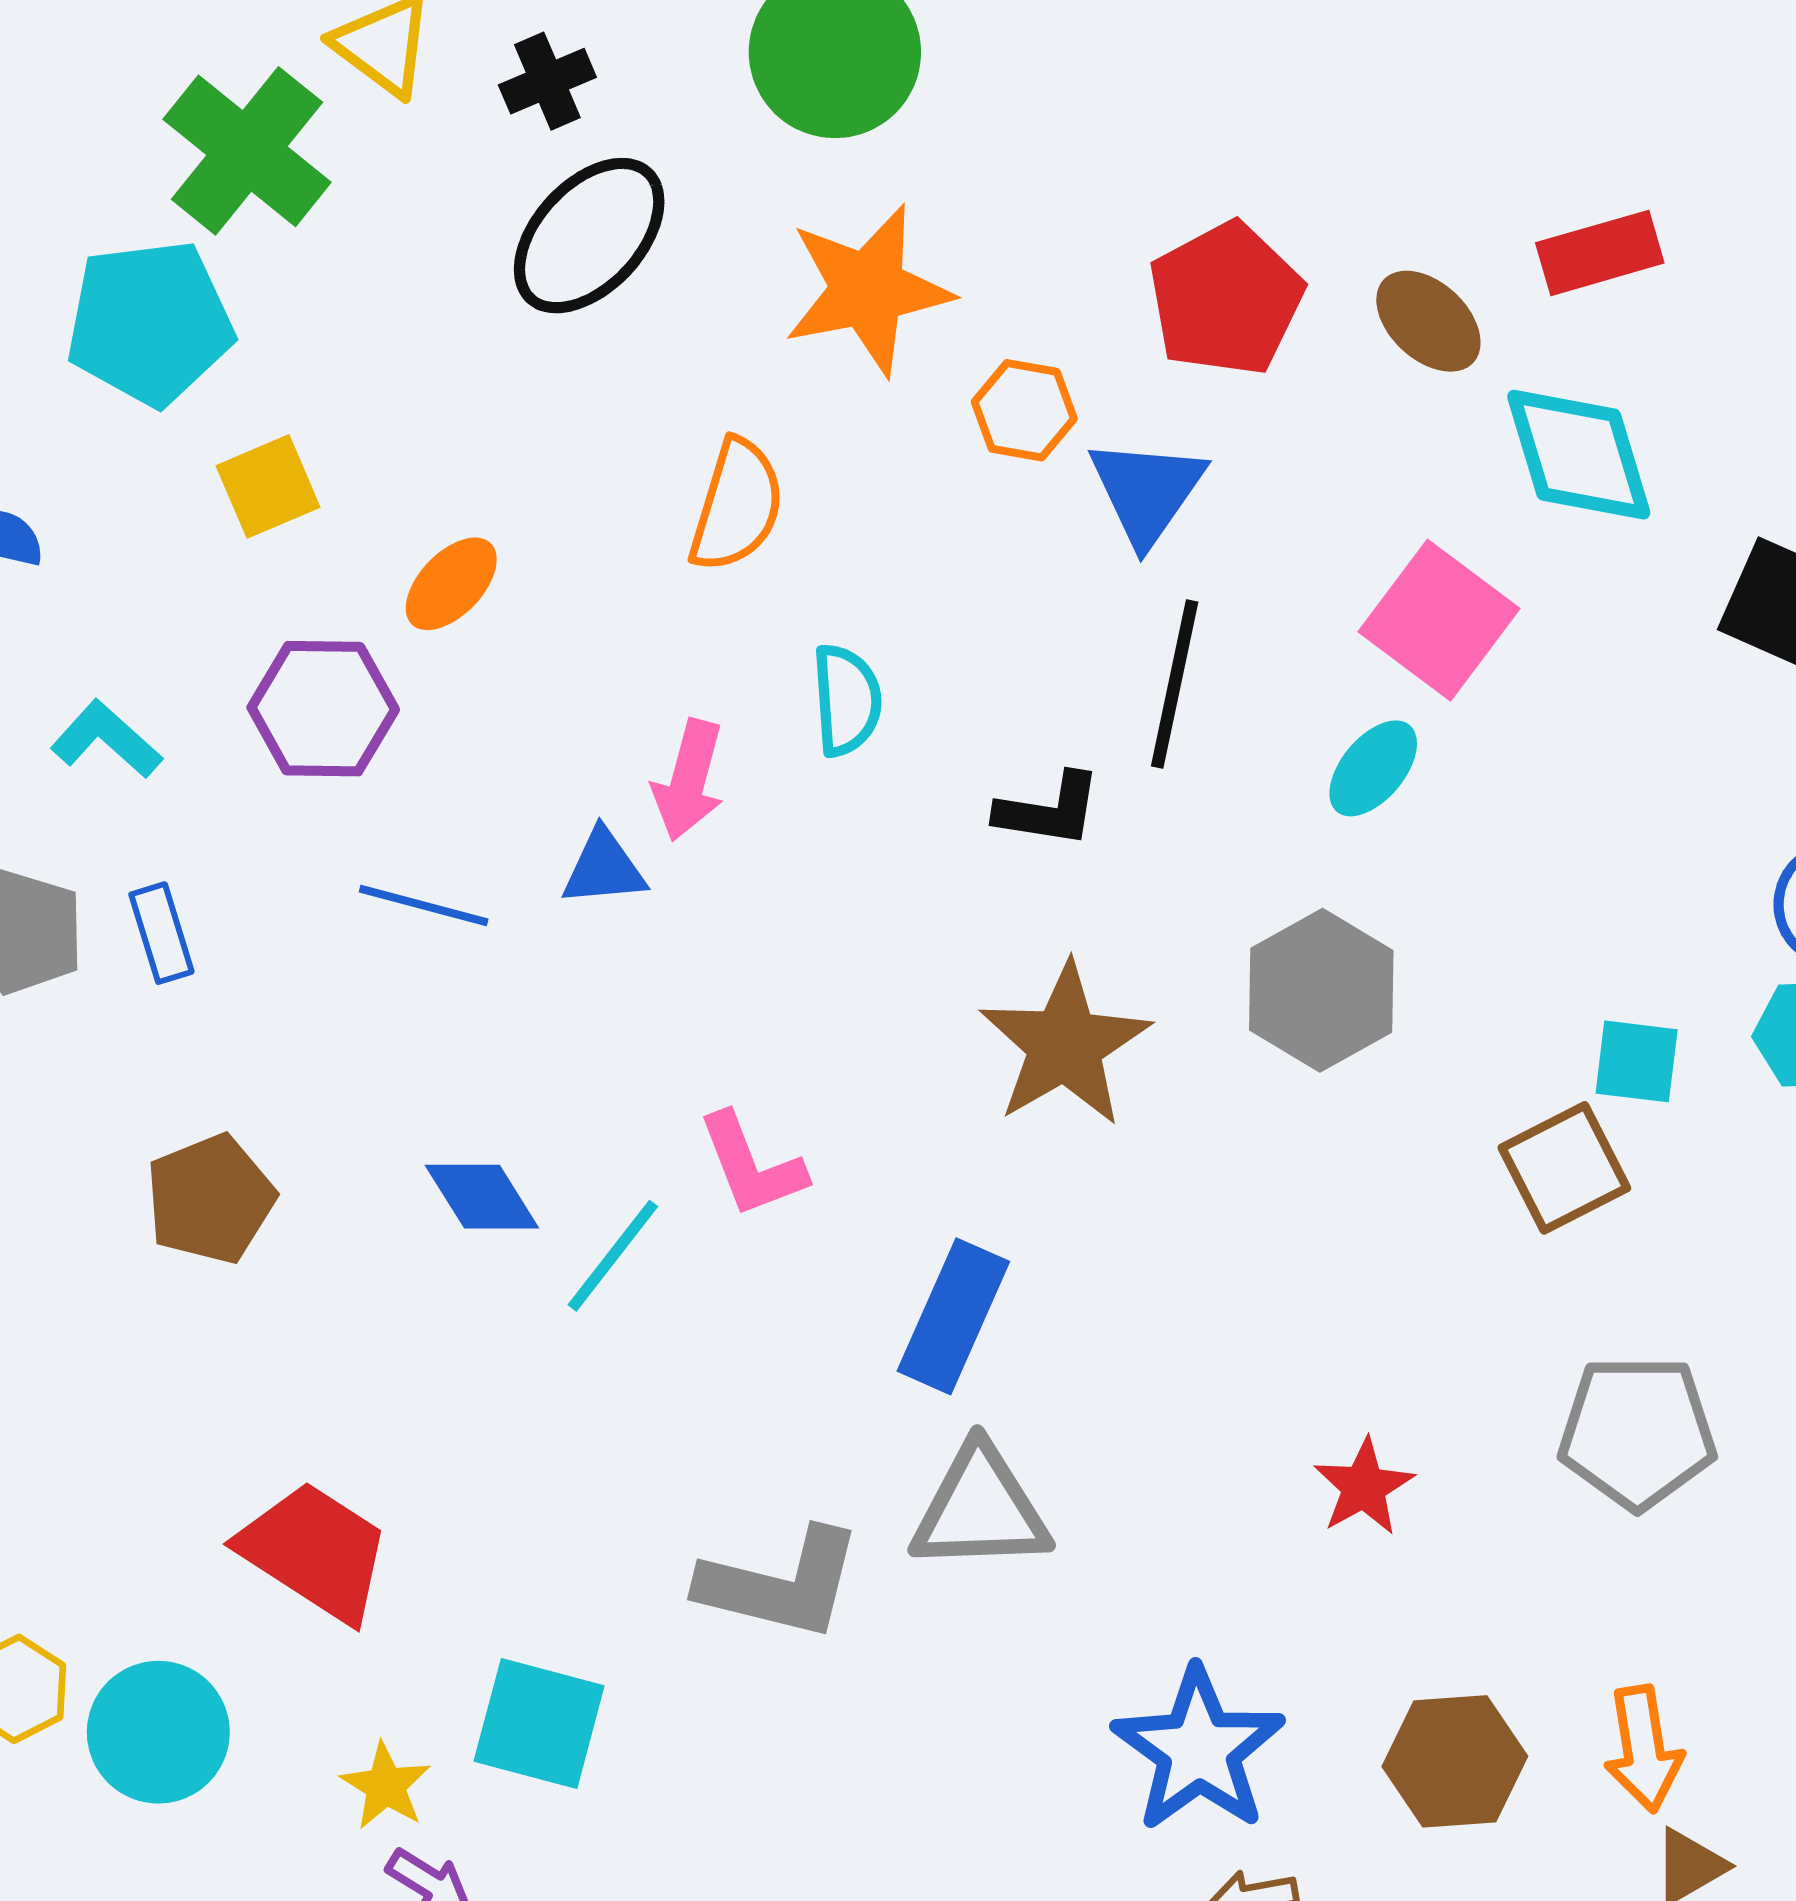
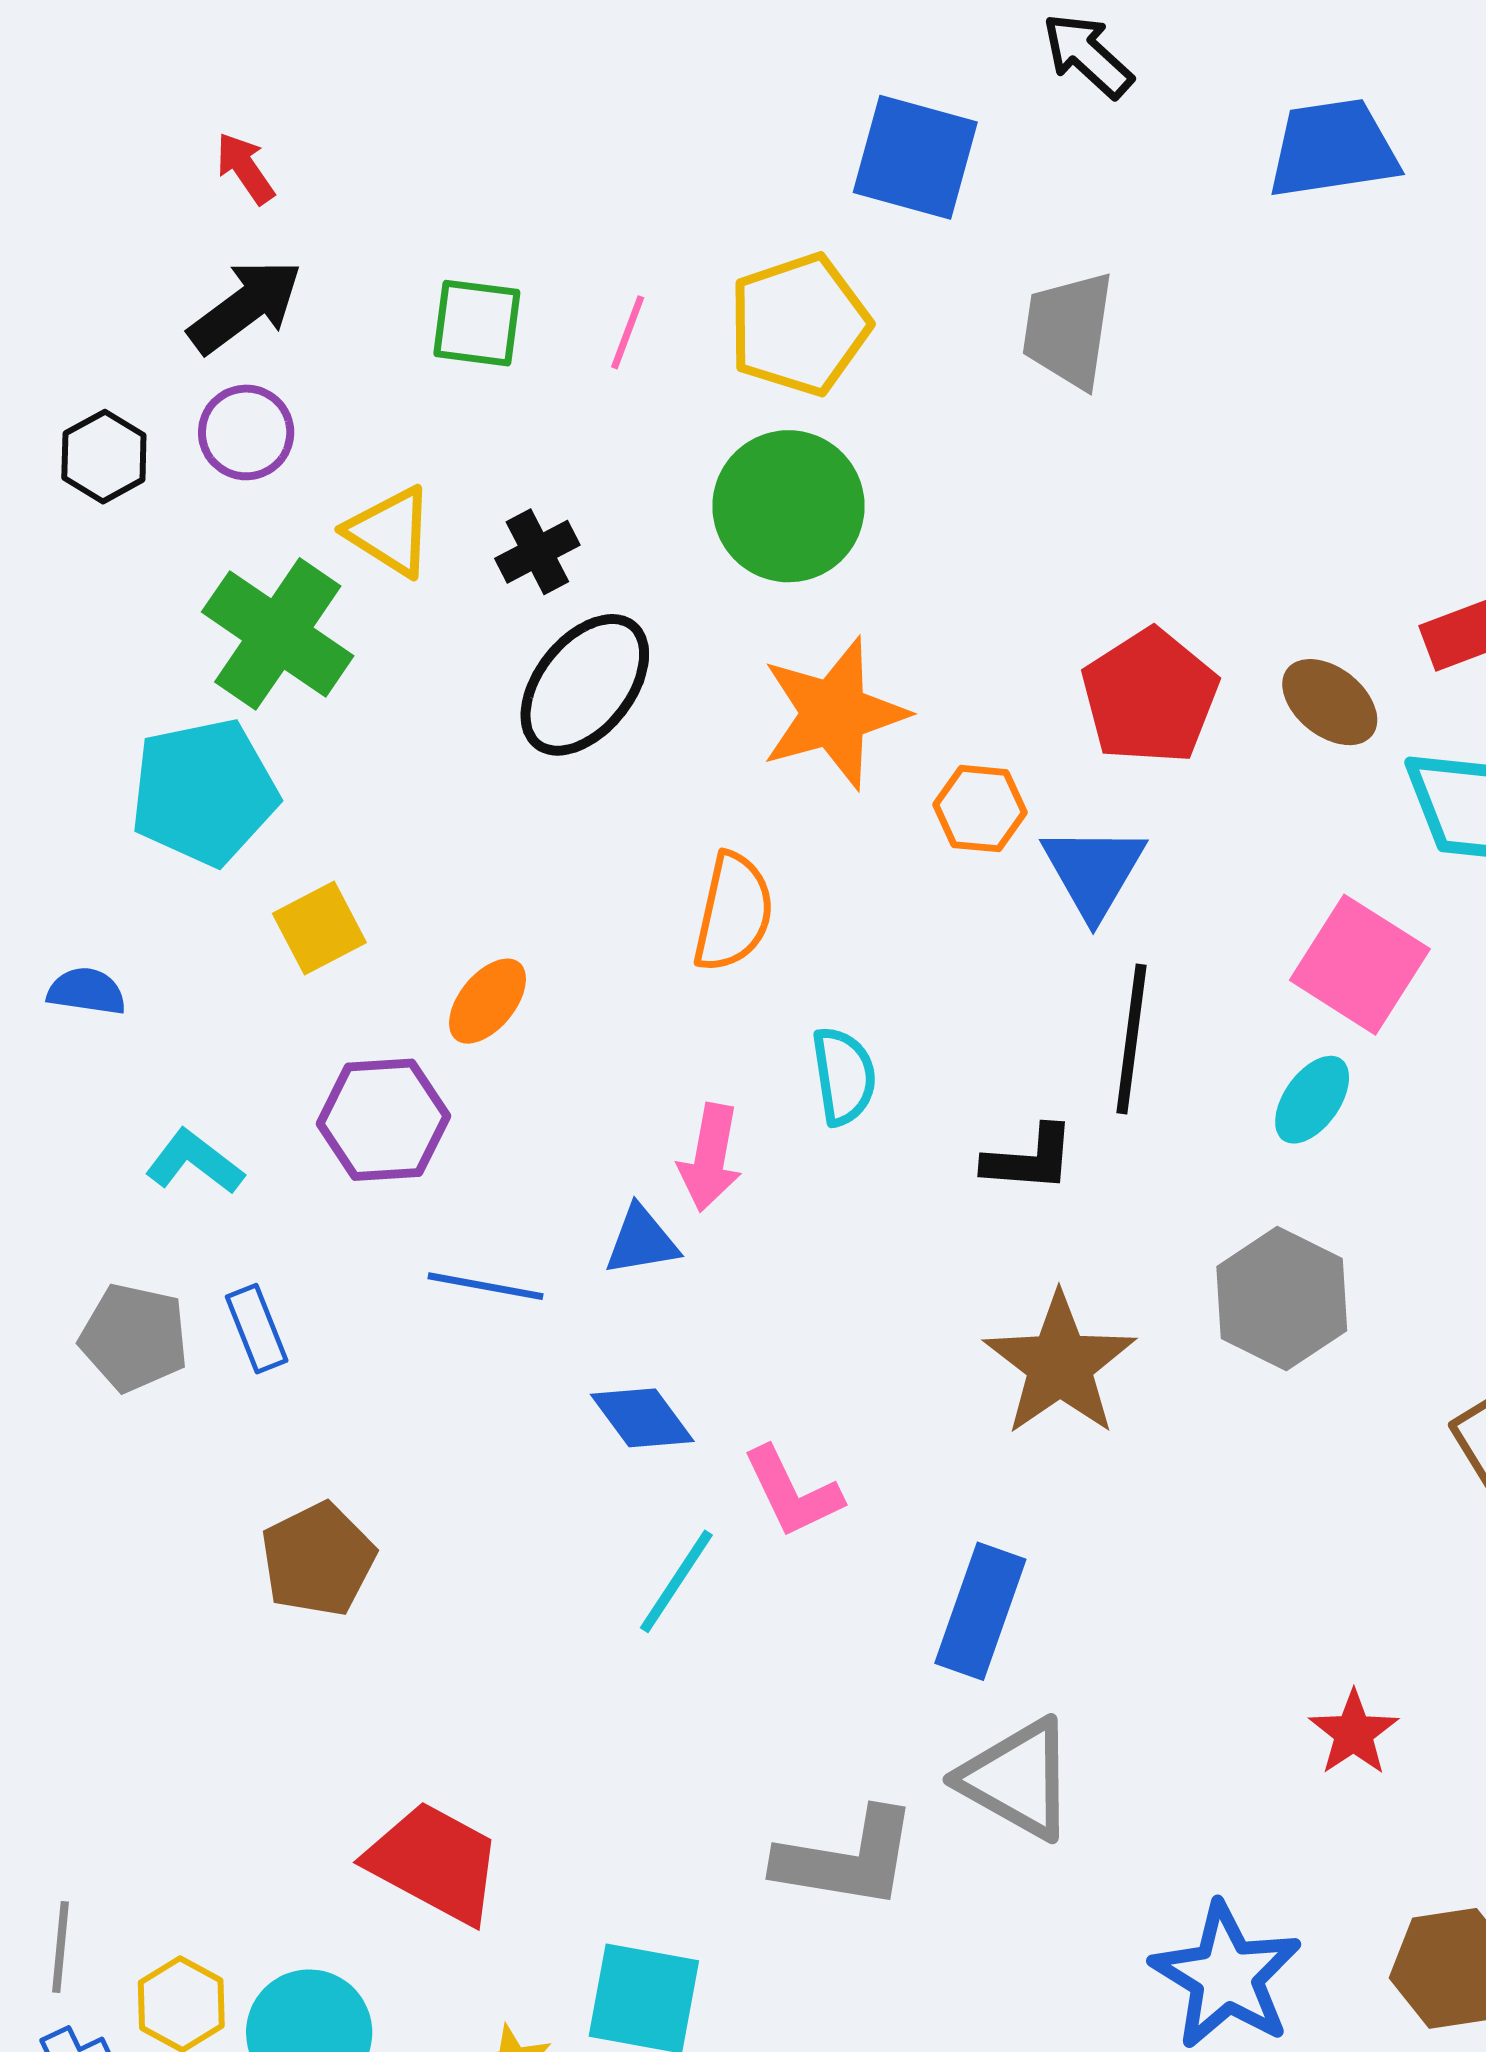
blue diamond: (482, 1197) -> (642, 1418), moved
gray triangle: (980, 1509) -> (1017, 1779), turned 36

